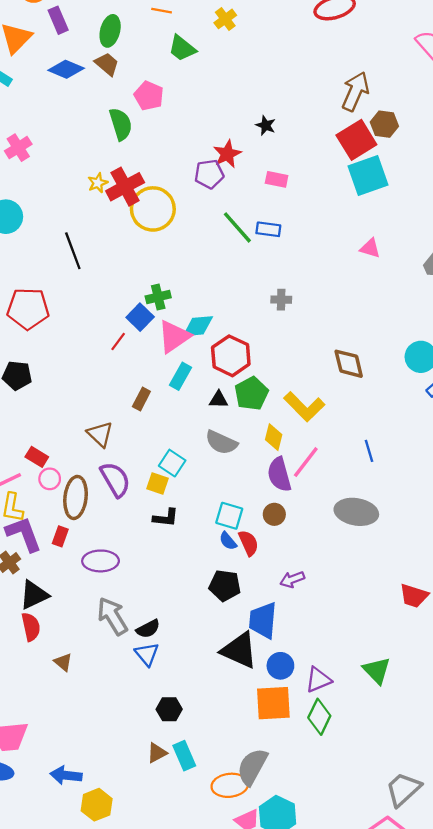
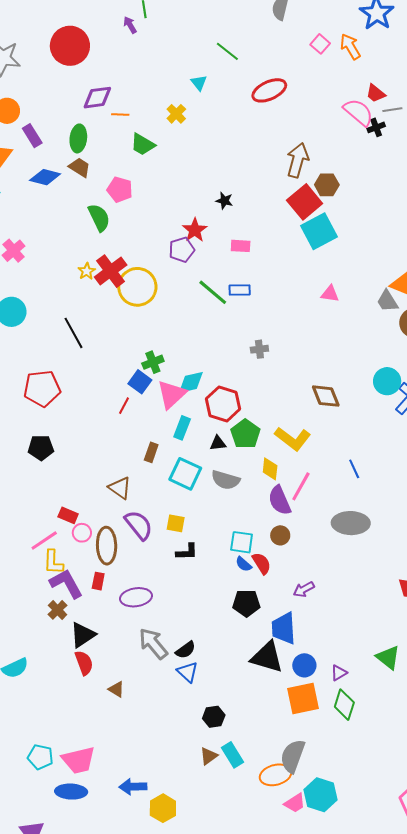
cyan square: (172, 463) -> (185, 474), moved, size x1.4
purple triangle: (318, 680) -> (339, 673), size x0.7

